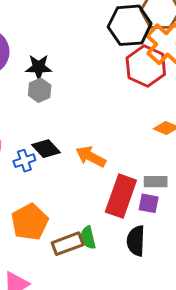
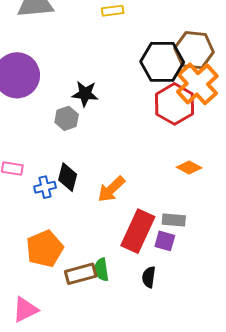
black star: (39, 67) -> (85, 94), moved
black diamond: (46, 149) -> (68, 177), turned 52
orange arrow: (91, 157) -> (111, 189), turned -76
black semicircle: (136, 241) -> (149, 277), size x0.7

